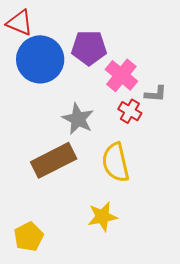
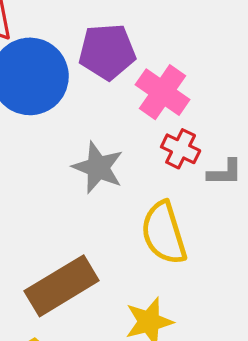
gray L-shape: (156, 94) -> (225, 172), moved
brown rectangle: (54, 160) -> (62, 286), moved

